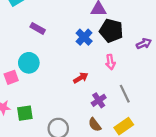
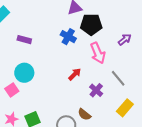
purple arrow: (144, 44) -> (125, 40), moved
pink arrow: (110, 62) -> (98, 53), size x1.5
brown semicircle: (95, 125) -> (84, 114), moved

